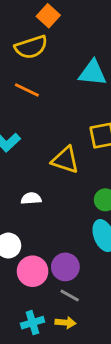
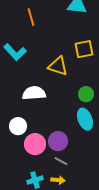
orange line: (27, 90) -> (31, 17), turned 48
white semicircle: (31, 198) -> (34, 93), size x1.6

